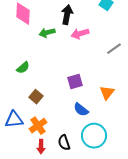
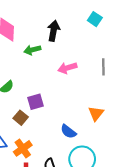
pink arrow: (80, 34) -> (67, 68), moved
gray line: (114, 49) -> (103, 67), turned -56
purple square: (75, 82) -> (35, 102), moved

